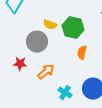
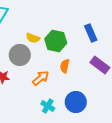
orange arrow: (46, 72) -> (41, 78), moved

